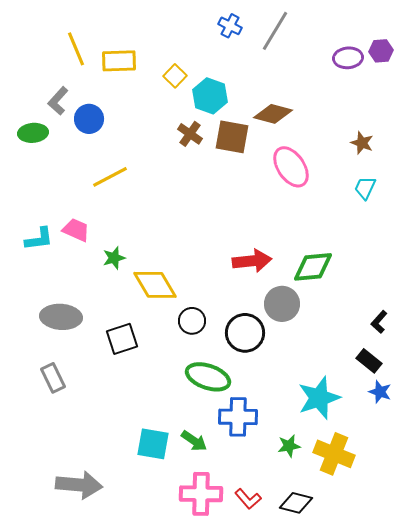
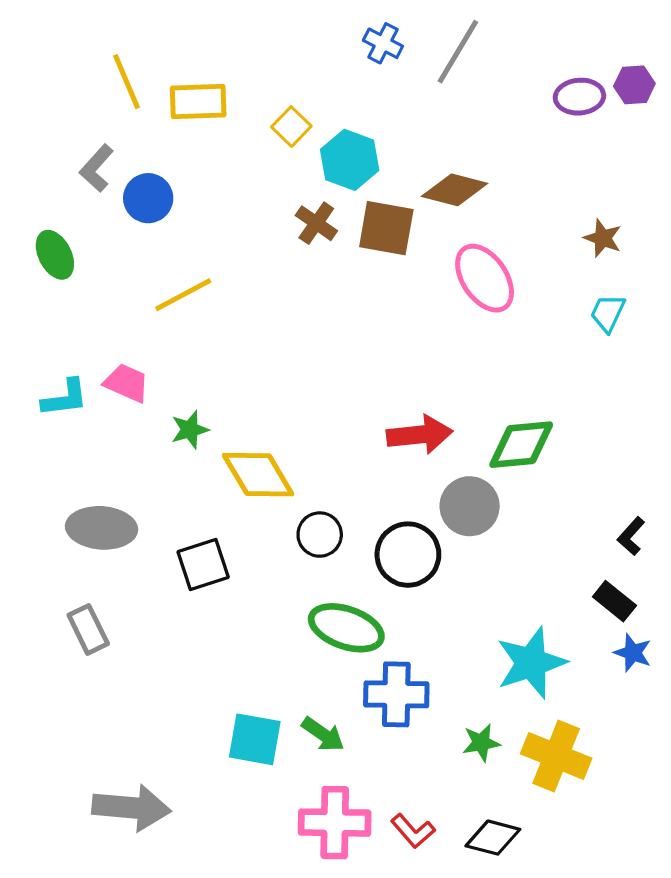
green ellipse: (33, 133) -> (55, 255), moved, turned 68

